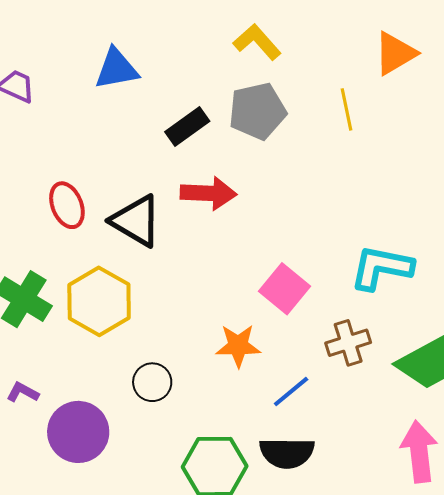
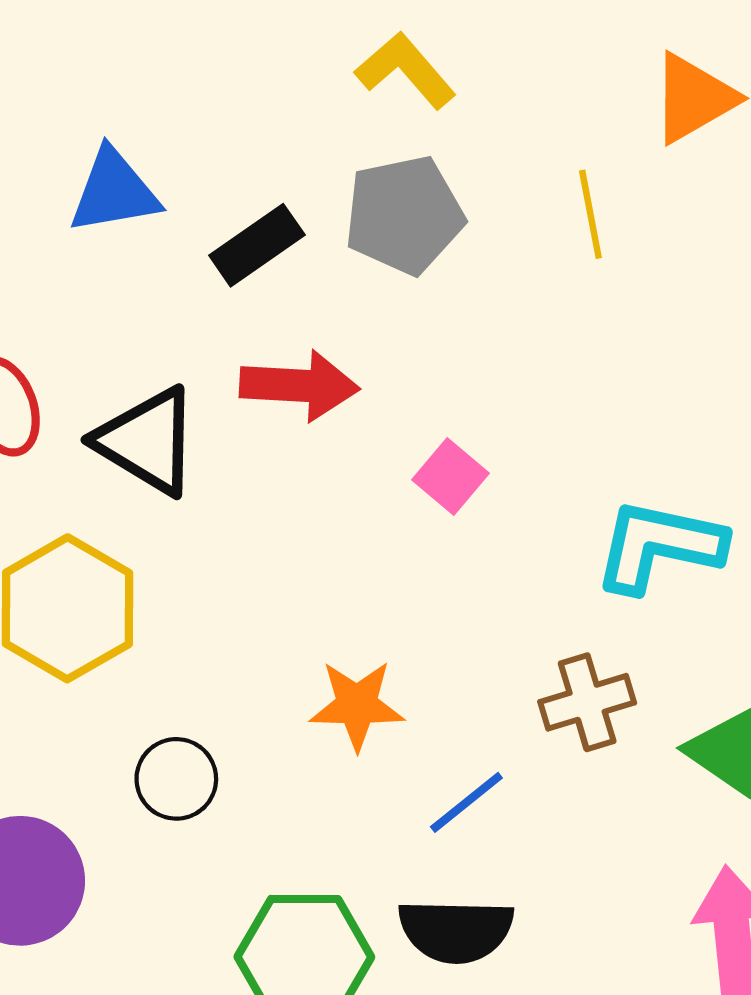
blue triangle: (116, 69) -> (114, 191), moved
pink square: (285, 289) -> (450, 477), moved, size x0.7

